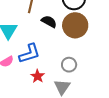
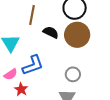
red star: (38, 76) -> (21, 89), moved

